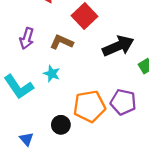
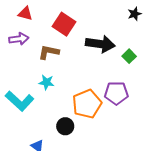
purple arrow: (27, 38) -> (19, 39), moved, turned -102
black arrow: (118, 46) -> (100, 44), turned 44

